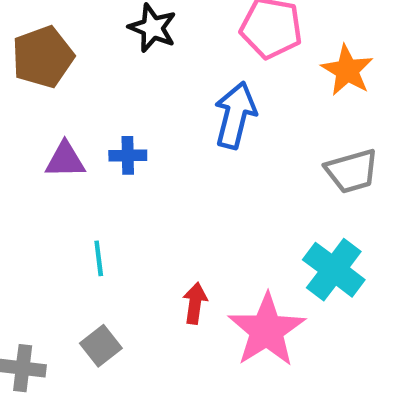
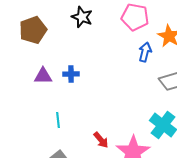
blue arrow: (235, 115) -> (145, 52), moved, size x0.7
red arrow: (195, 303) -> (101, 140), turned 132

